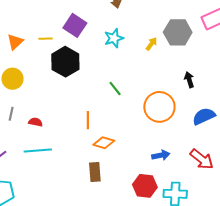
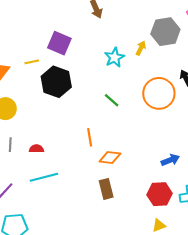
cyan star: (114, 38) -> (114, 57), moved
orange circle: (159, 107) -> (159, 93), moved

